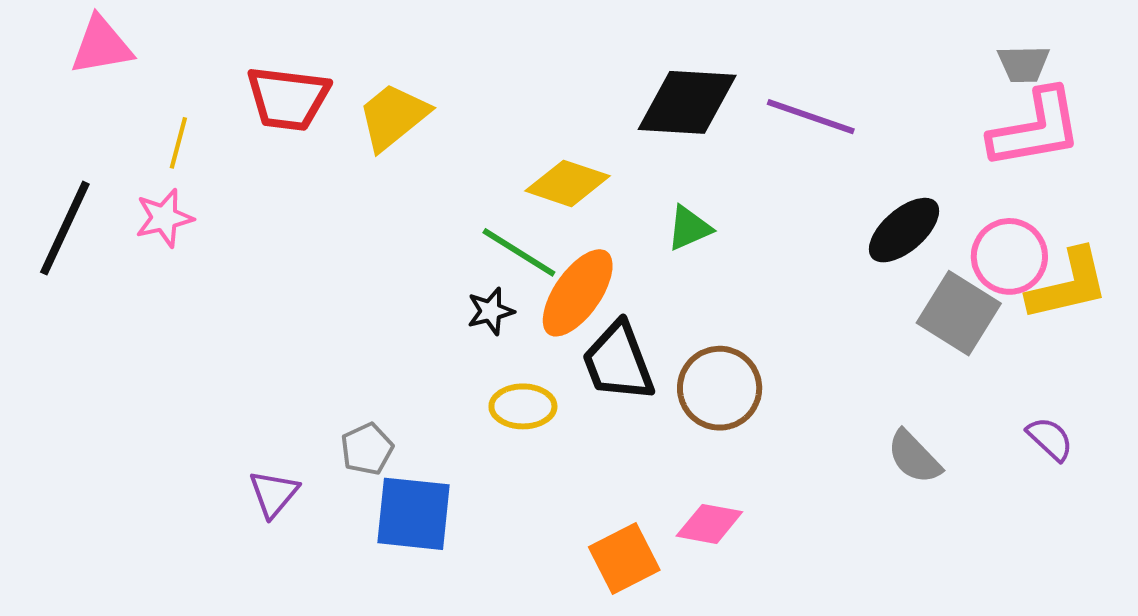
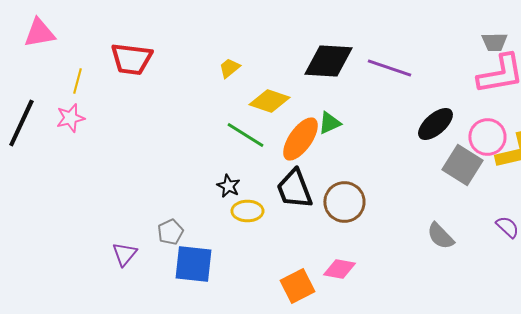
yellow trapezoid: (393, 117) -> (229, 68), moved, size x0.6
orange ellipse: (578, 293) -> (300, 139), moved
black star: (491, 311) -> (228, 186), moved, turned -30

